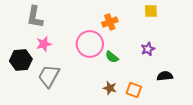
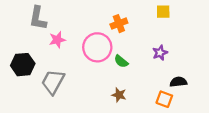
pink star: (44, 44) -> (57, 40), moved
orange square: (134, 90) -> (164, 99), moved

